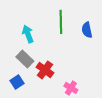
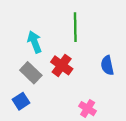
blue semicircle: (87, 30) -> (107, 65), moved
red cross: (45, 70) -> (62, 65), moved

